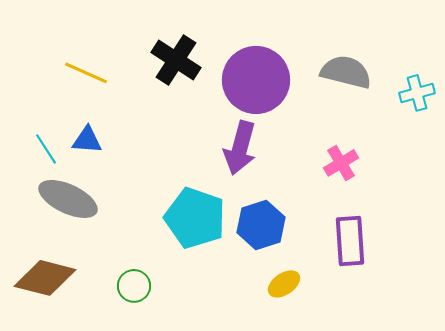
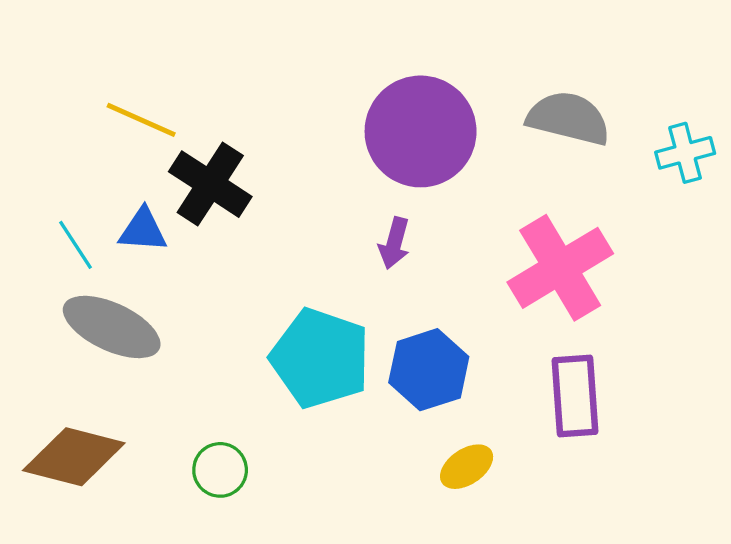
black cross: (176, 60) -> (210, 184), moved
purple arrow: (240, 148) -> (394, 243), size x0.6
pink cross: (341, 163) -> (560, 268), size x1.8

